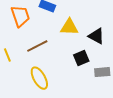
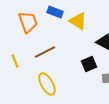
yellow triangle: (69, 27) -> (78, 21), moved, turned 30

